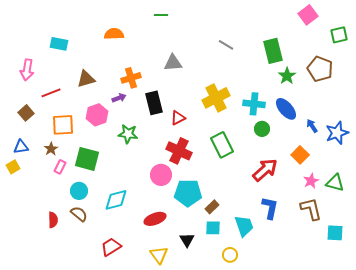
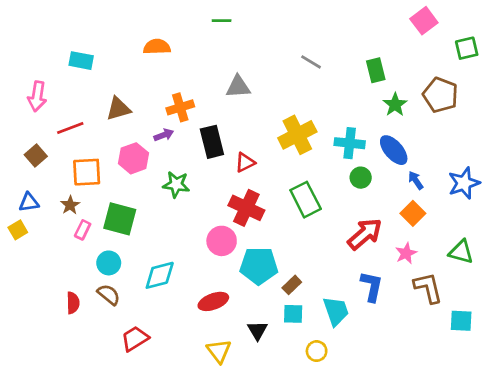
green rectangle: (273, 51) -> (376, 70), size x0.7
blue arrow: (312, 126) -> (416, 180), moved
pink star: (311, 181) -> (406, 253), moved
red trapezoid: (111, 247) -> (135, 339), moved

